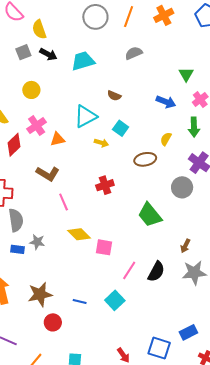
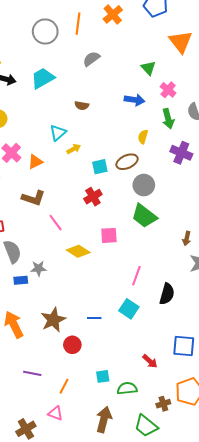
cyan triangle: (85, 116) -> (58, 133), size x0.7
cyan square: (121, 128) -> (100, 167), moved, turned -35
yellow arrow: (101, 143) -> (74, 149), moved, turned -32
gray circle: (182, 187) -> (144, 185), moved
pink square: (104, 247) -> (109, 235), moved
black semicircle: (156, 272) -> (167, 294), moved

